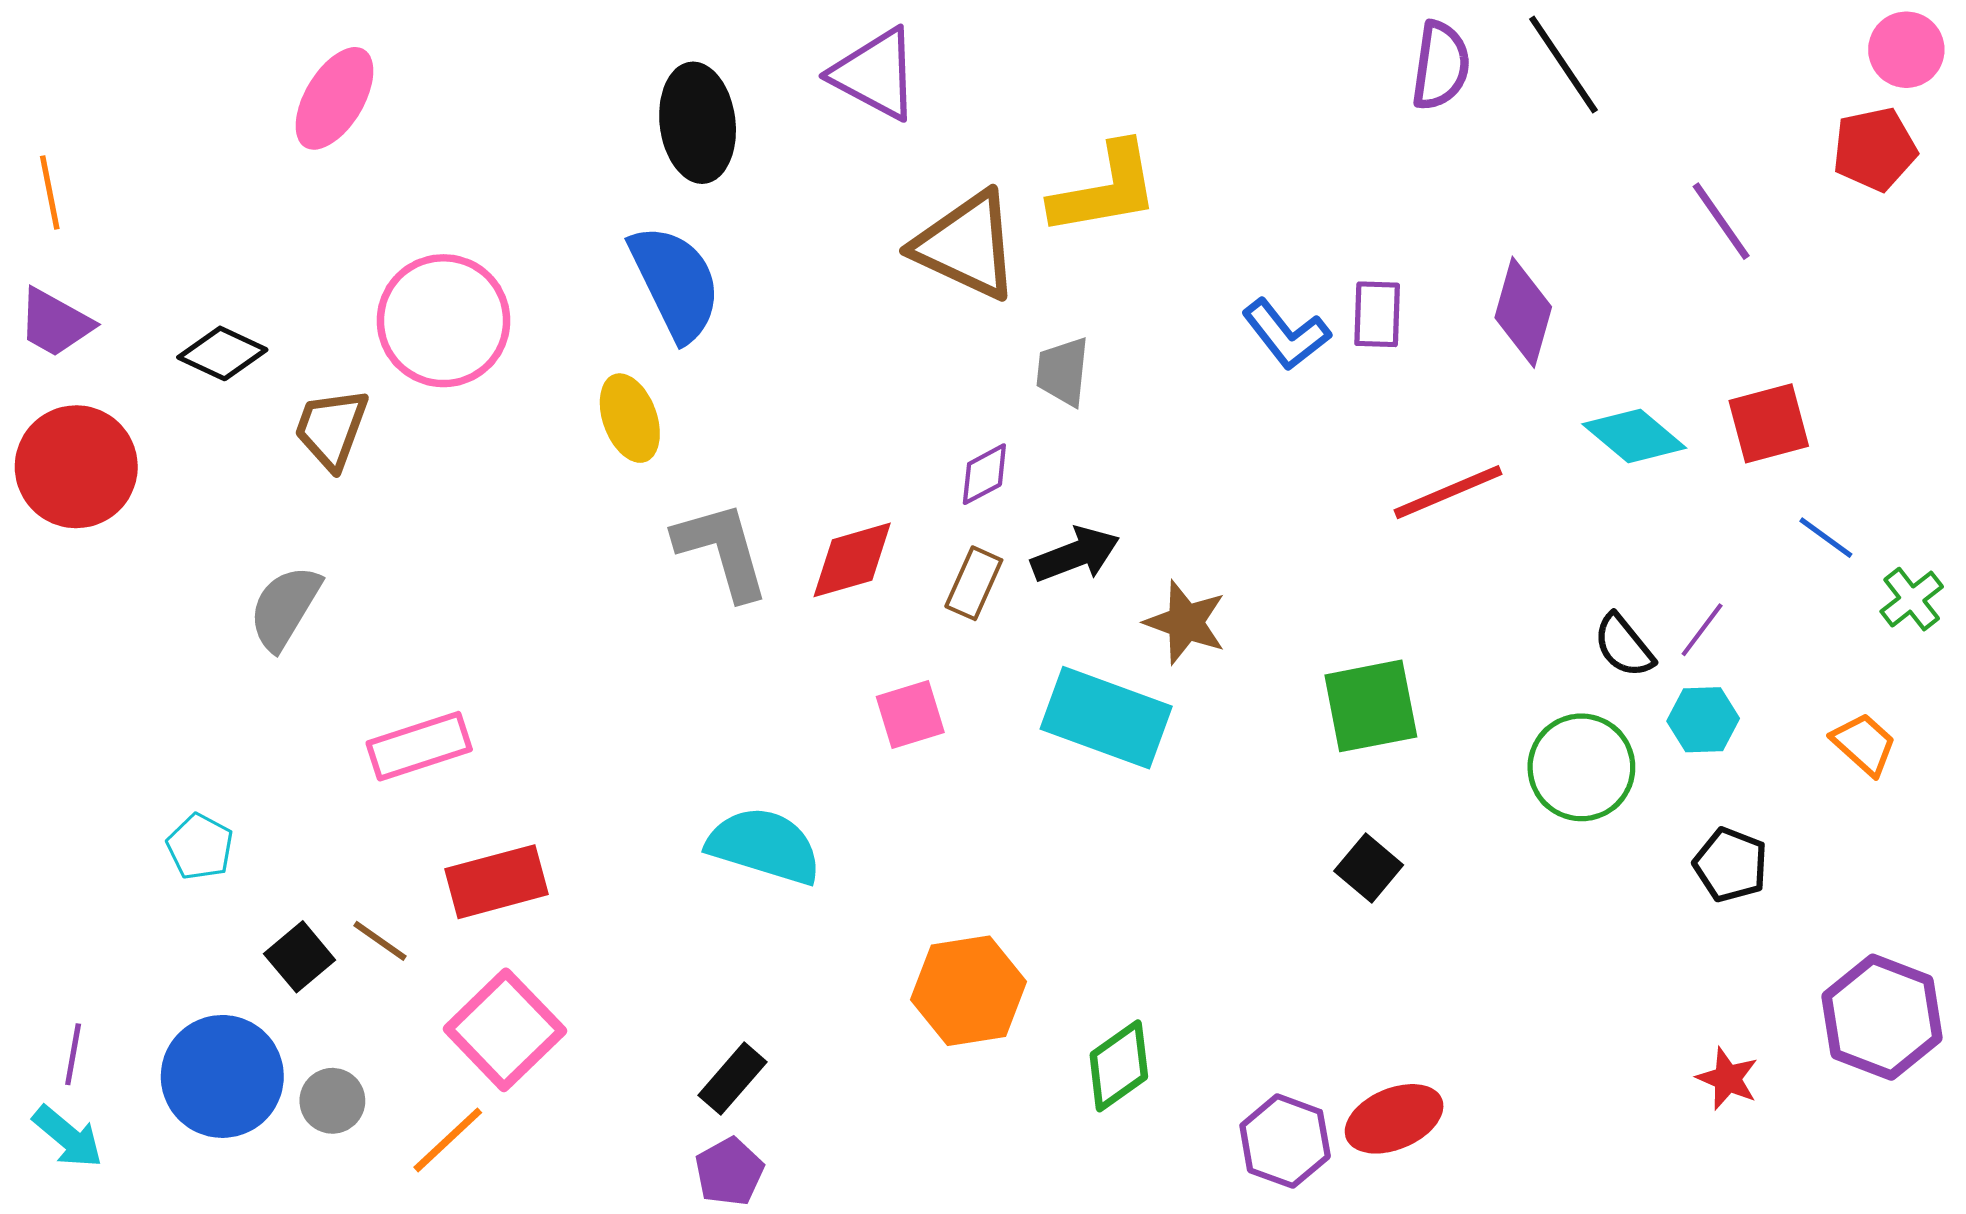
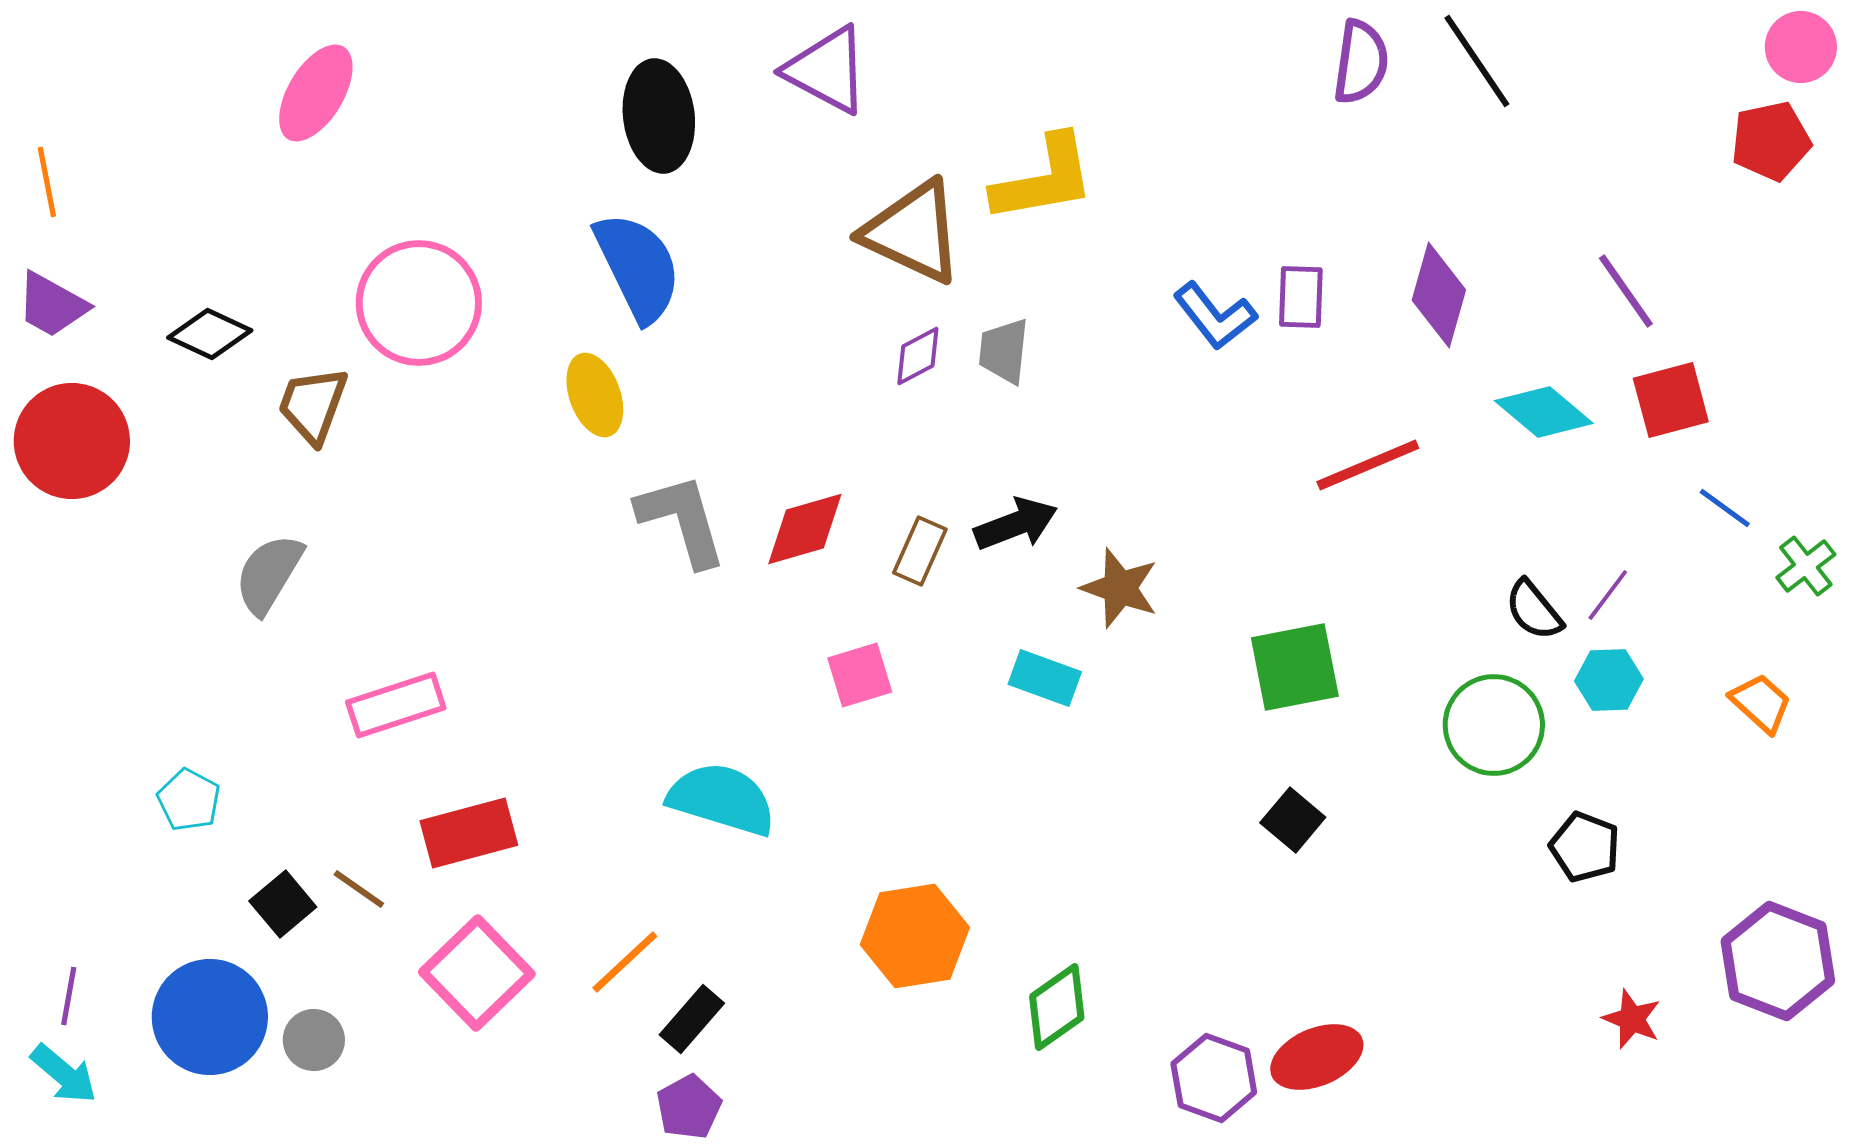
purple line: (1721, 221) -> (1626, 291), moved
purple diamond: (984, 474) -> (918, 356), moved
cyan rectangle: (1106, 718) -> (1045, 678), size x0.6
black pentagon: (1731, 865) -> (1585, 847), moved
orange line: (448, 1140) -> (625, 962), moved

